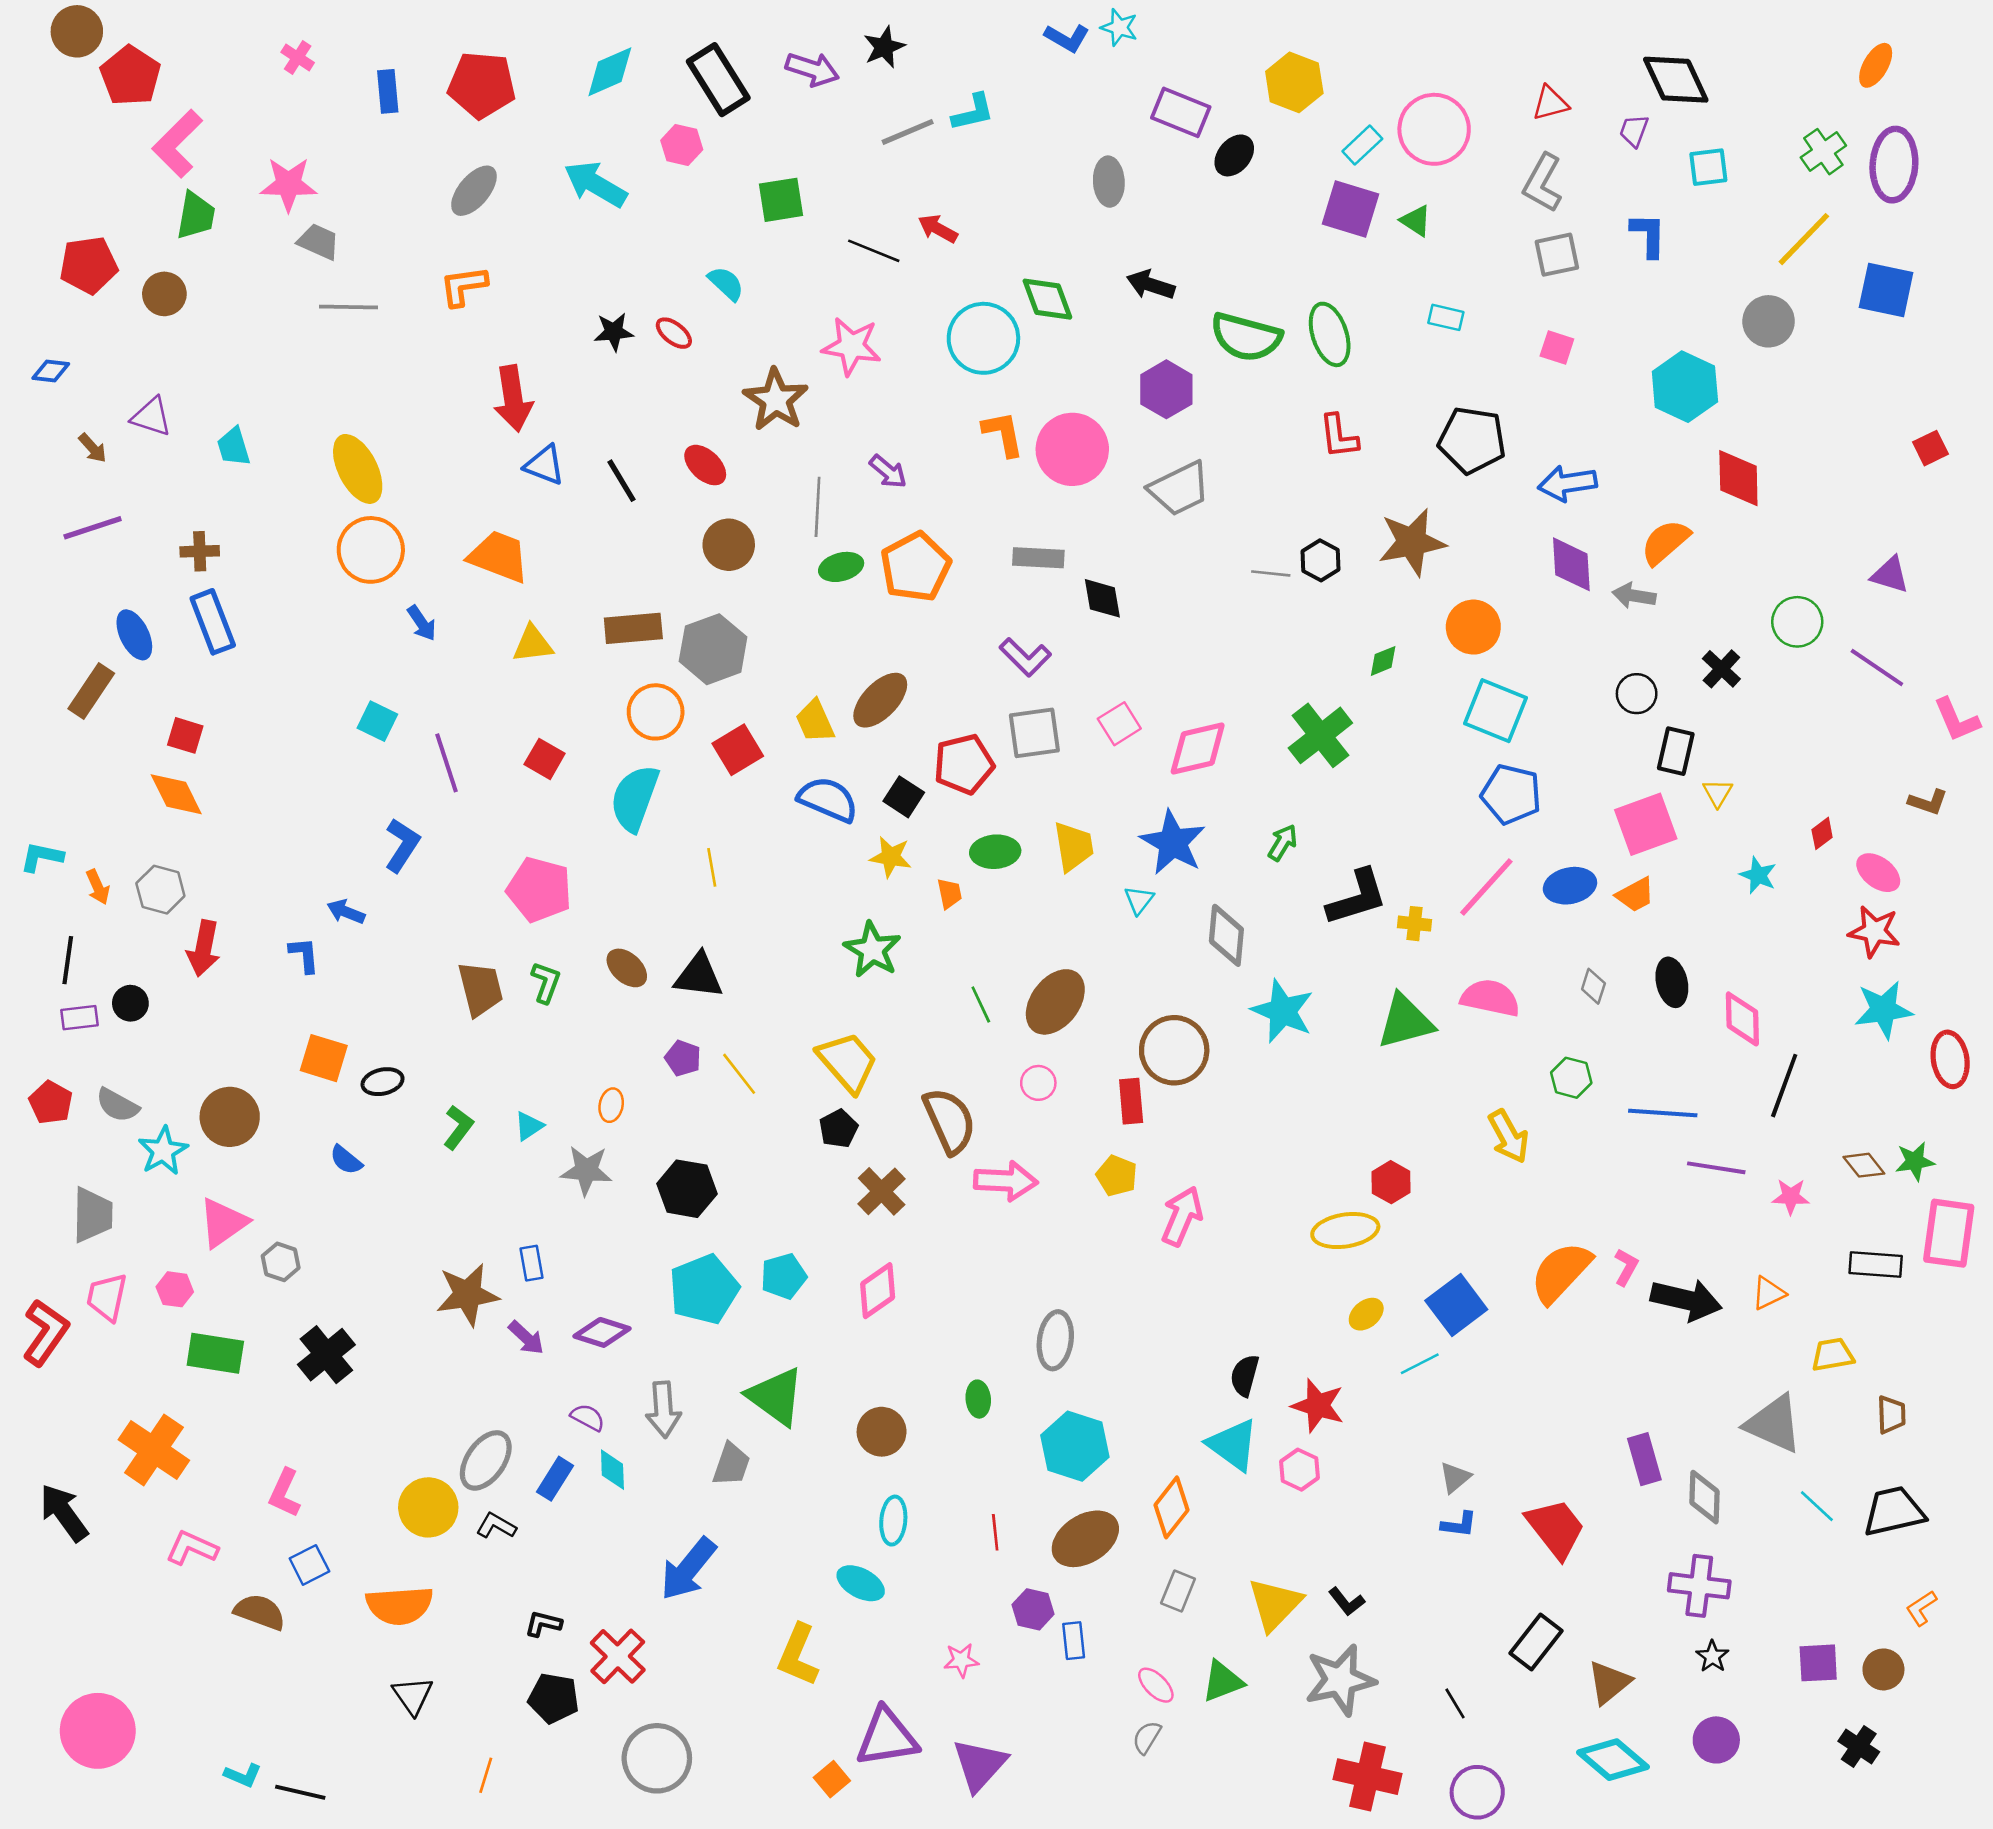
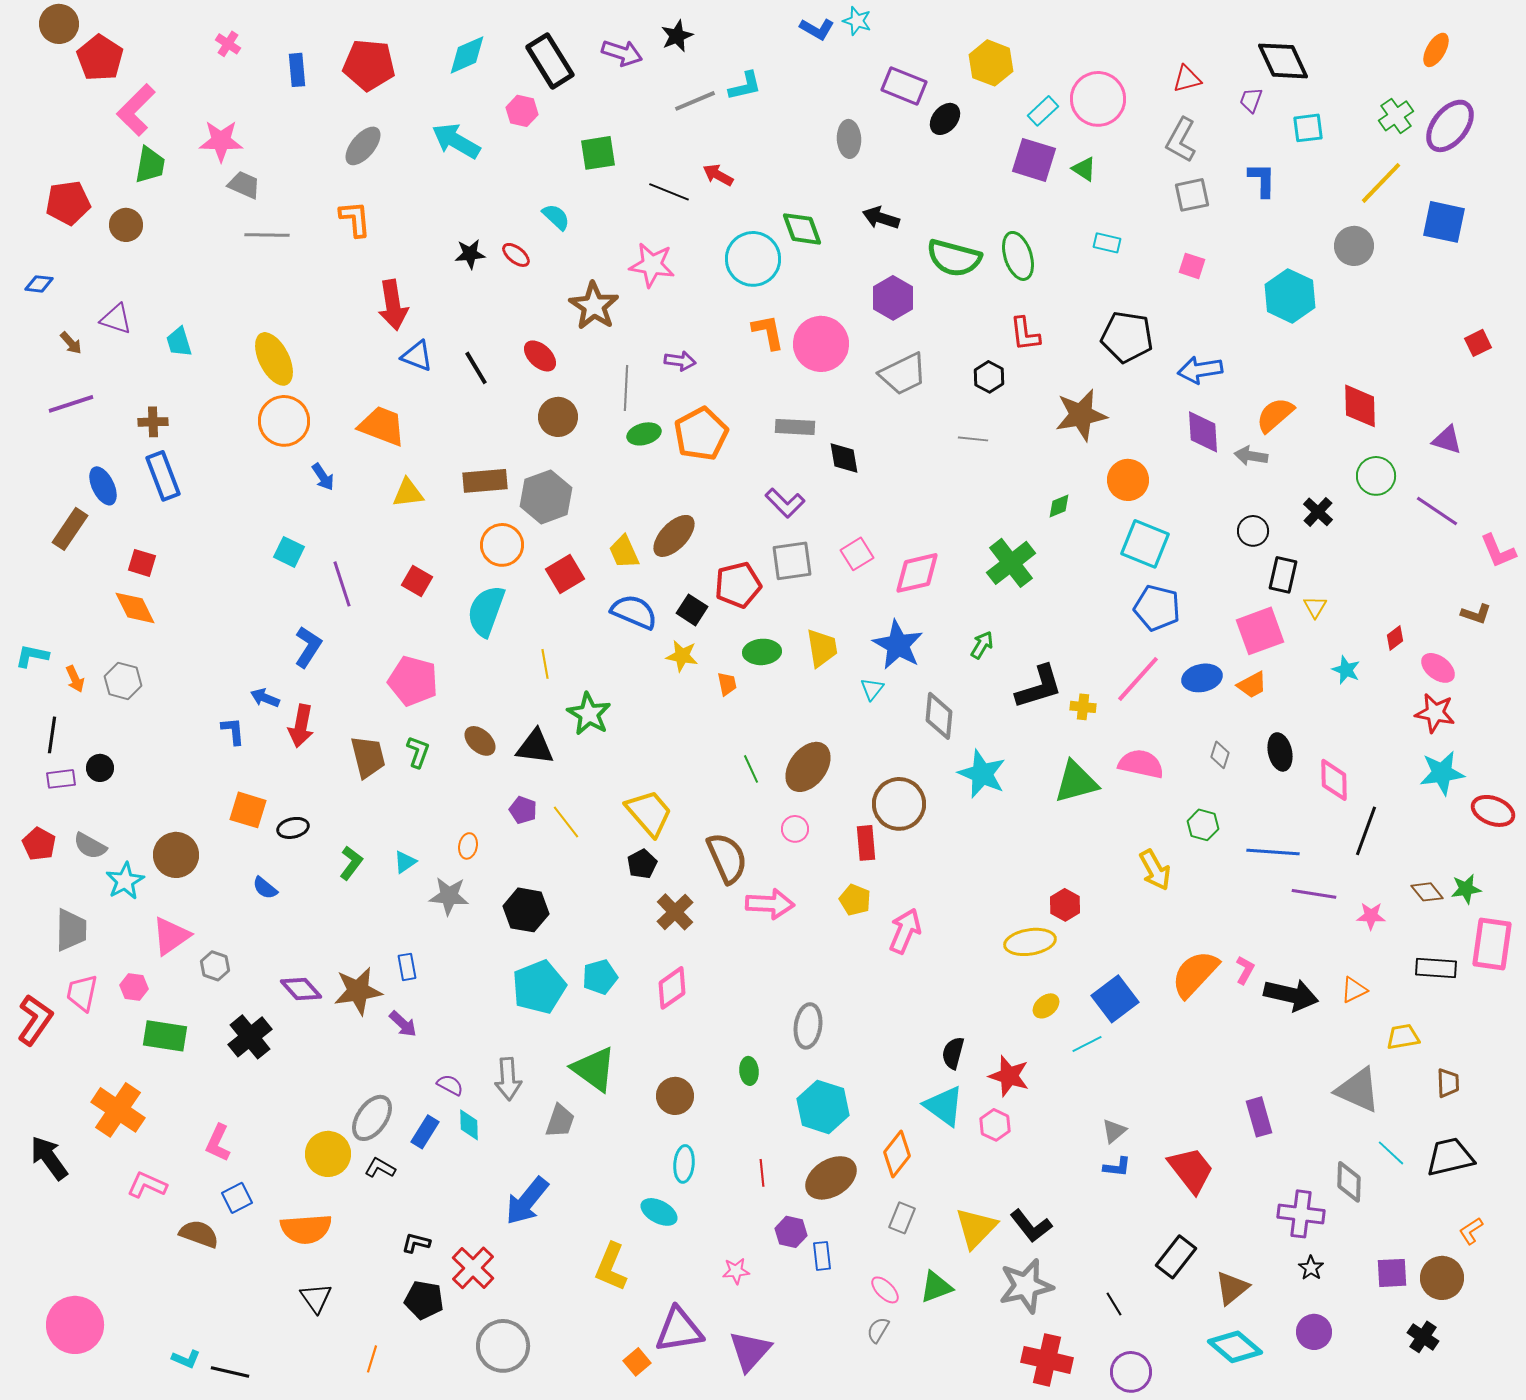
purple ellipse: (1894, 165) -> (1450, 126), turned 34
orange L-shape: (464, 286) -> (355, 219), turned 93
purple arrow: (888, 472) -> (680, 361), turned -32
red diamond: (1738, 478) -> (1360, 406), moved
black hexagon: (1320, 560) -> (989, 377), moved
red arrow: (204, 948) -> (301, 726), moved
green star: (872, 950) -> (589, 714), moved
red ellipse: (1950, 1059) -> (1493, 811), turned -60
purple diamond: (602, 1332) -> (301, 989), moved, turned 30
gray diamond: (1705, 1497) -> (1349, 1182), moved
black L-shape: (1347, 1602) -> (1031, 1226), size x1.5
brown circle: (1883, 1669) -> (1442, 1278), size x1.4

